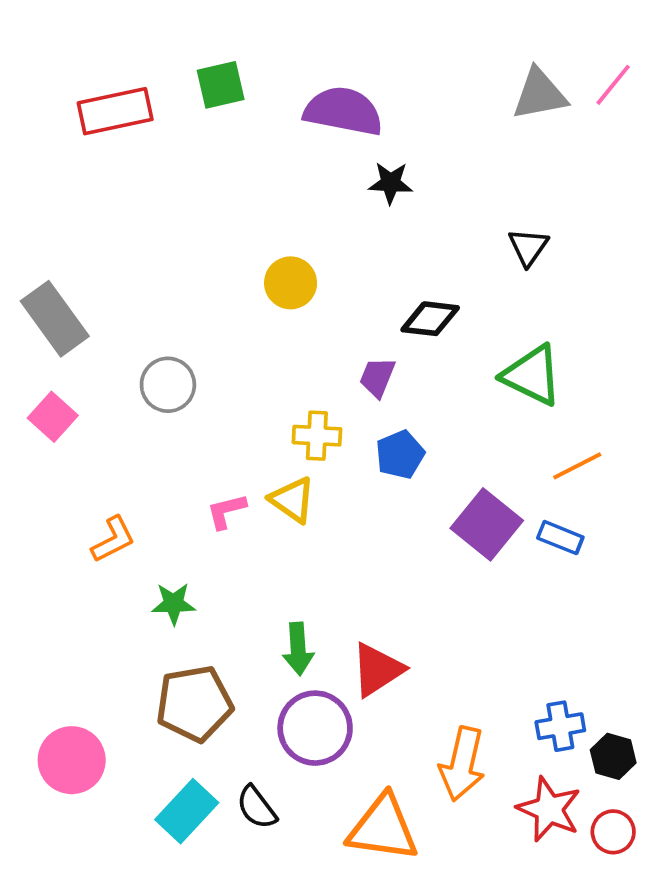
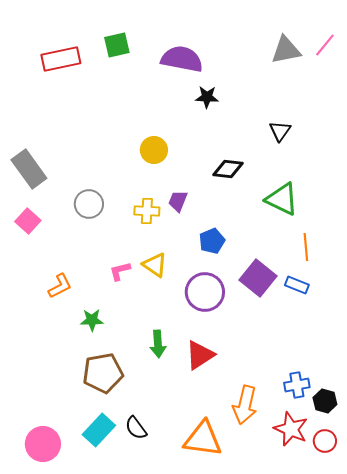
purple trapezoid: (377, 377) -> (178, 201), moved
yellow cross: (317, 436) -> (147, 211), moved
orange line: (577, 466) -> (306, 247), turned -68
purple circle: (315, 728) -> (205, 292), moved
pink circle: (72, 760) -> (43, 444), moved

